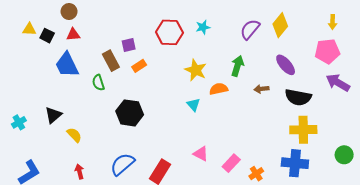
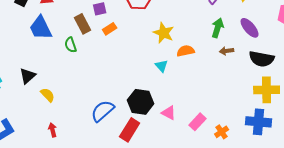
green arrow: (237, 66) -> (218, 28), moved
black hexagon: (130, 113) -> (141, 102), moved
blue semicircle: (122, 164) -> (103, 111), moved

